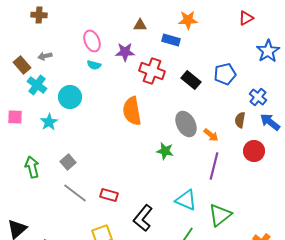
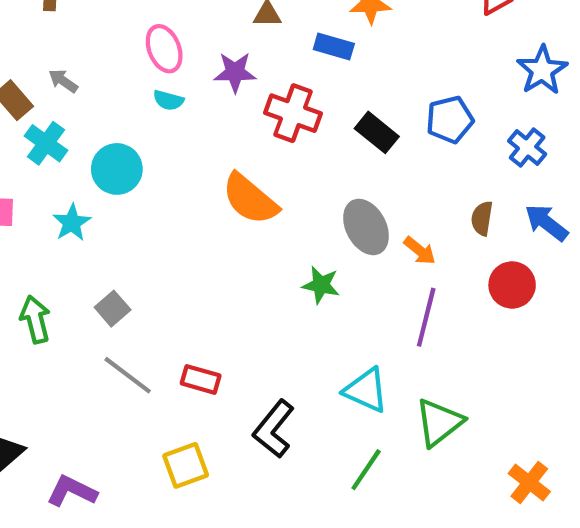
gray arrow: (45, 56) -> (63, 81), turned 48
blue cross: (258, 97) -> (527, 147), moved
orange semicircle: (132, 111) -> (250, 199), turned -40

